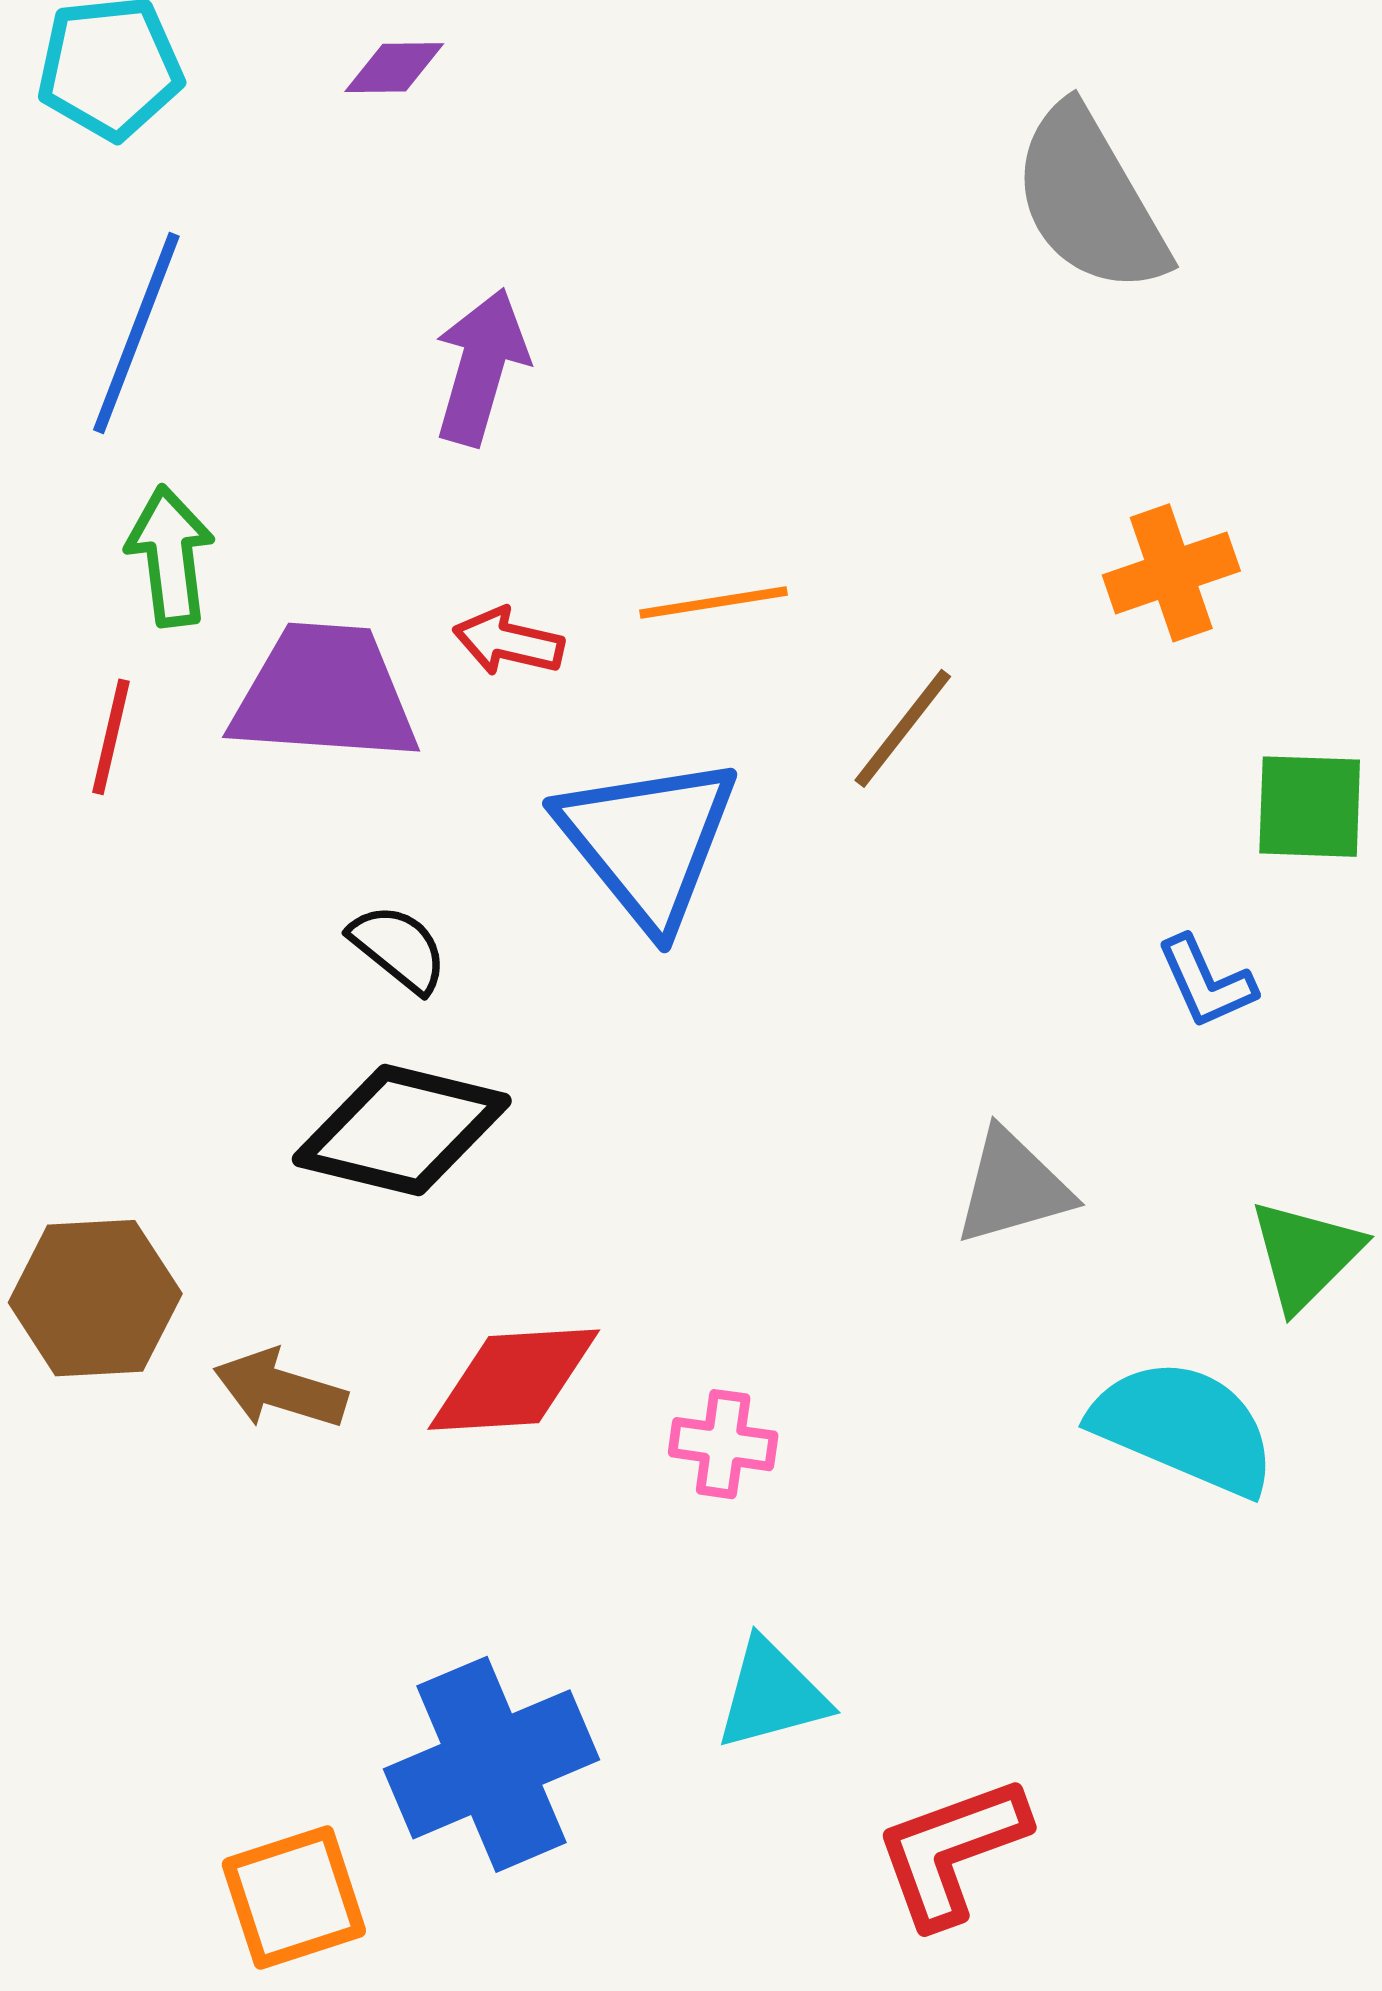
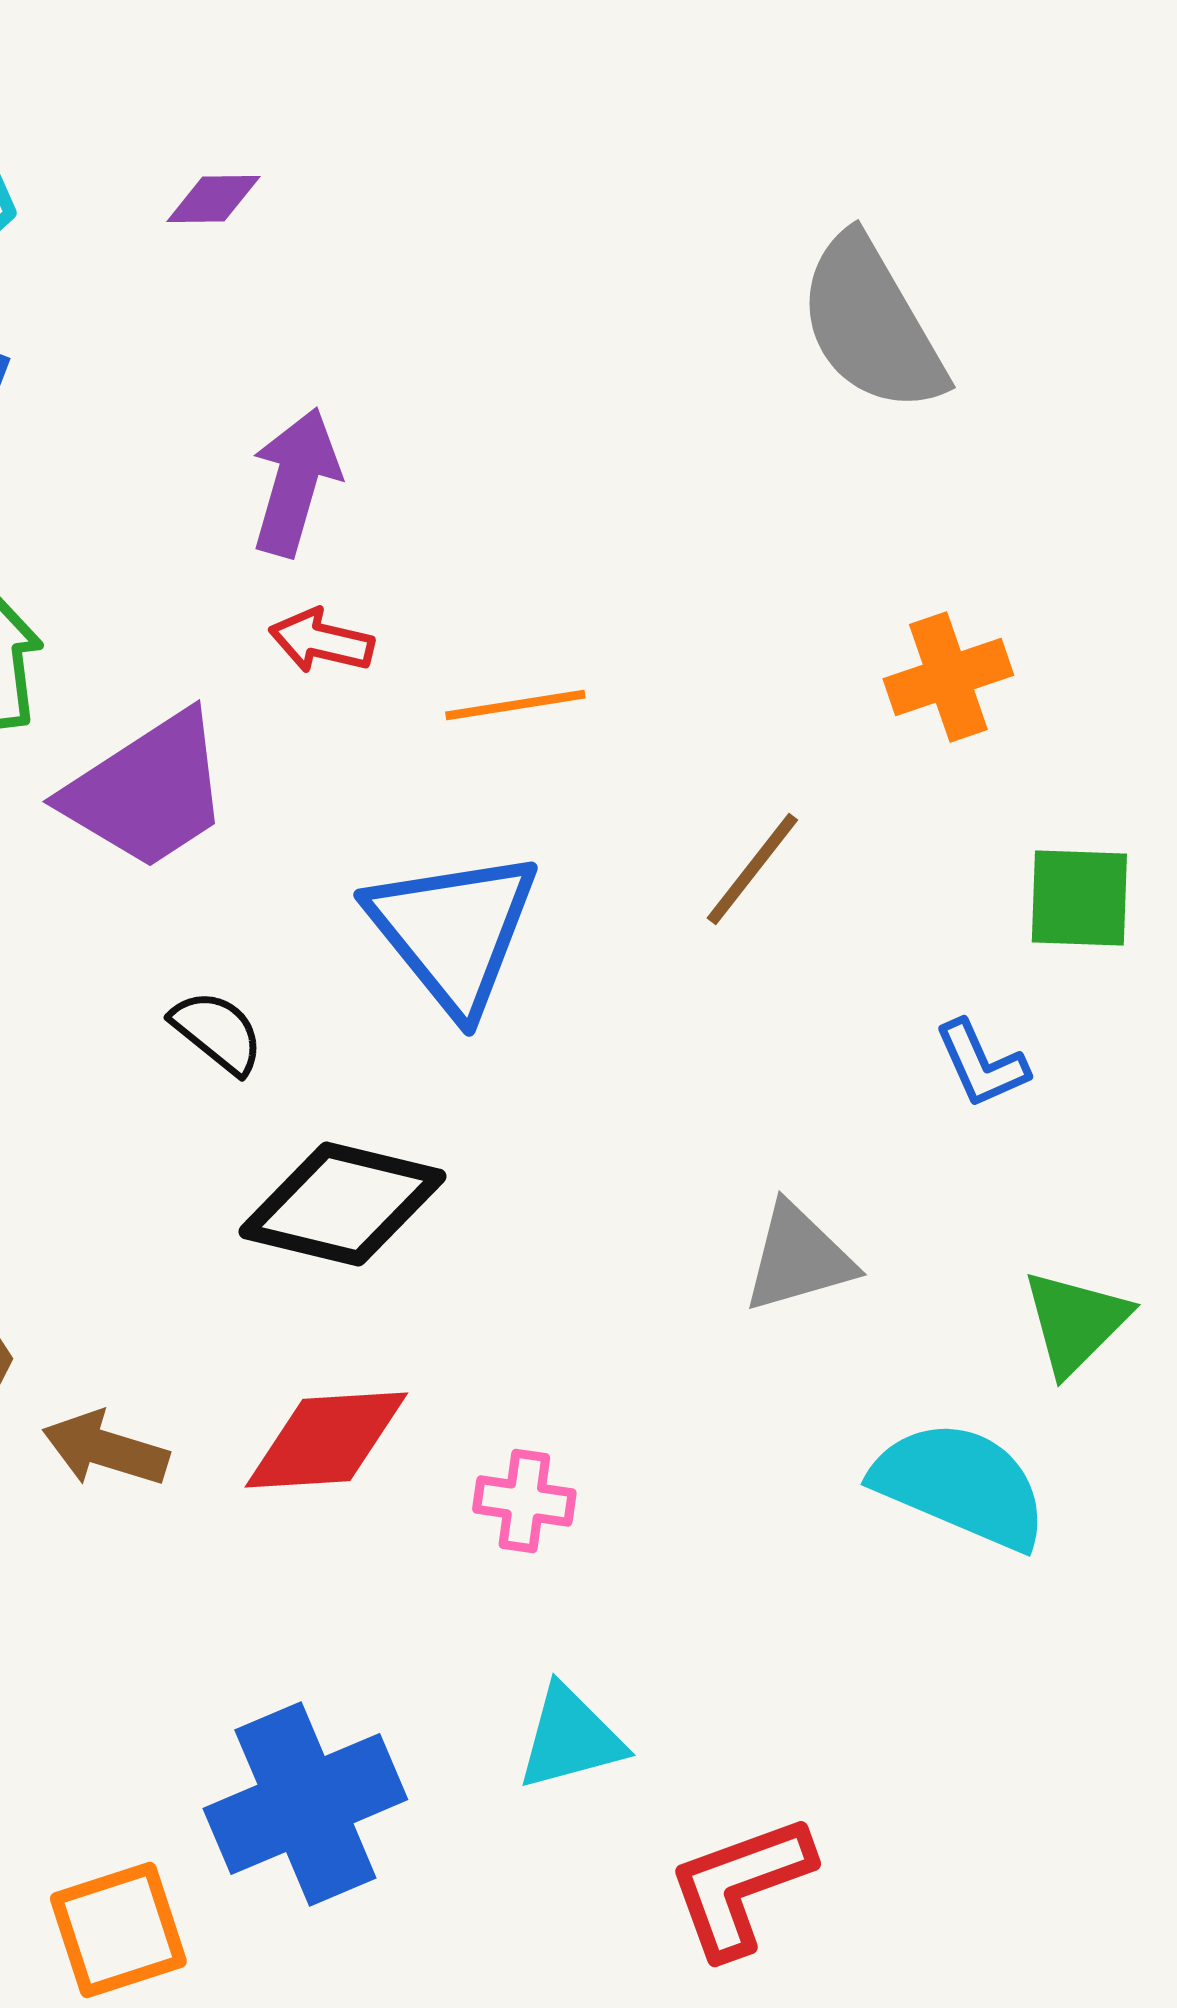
red arrow: (508, 642) -> (321, 641), moved
purple trapezoid: (325, 693) -> (147, 791), turned 143
brown line: (903, 728) -> (752, 869), moved
black diamond: (402, 1130) -> (342, 1204), moved

